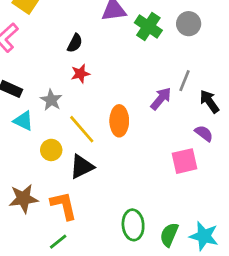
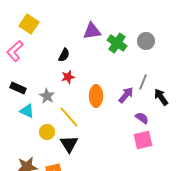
orange ellipse: (119, 121) -> (96, 96), moved
purple semicircle: (204, 133) -> (142, 118), moved
black triangle: (82, 167) -> (69, 144), turned -36

